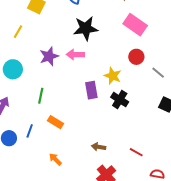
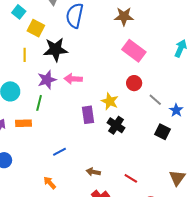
black star: (86, 28) -> (56, 50), moved
yellow line: (18, 32) -> (25, 55), moved, turned -32
green line: (41, 96) -> (39, 103), moved
orange rectangle: (55, 122) -> (24, 123), moved, turned -35
blue line: (30, 131) -> (59, 152), moved, turned 40

